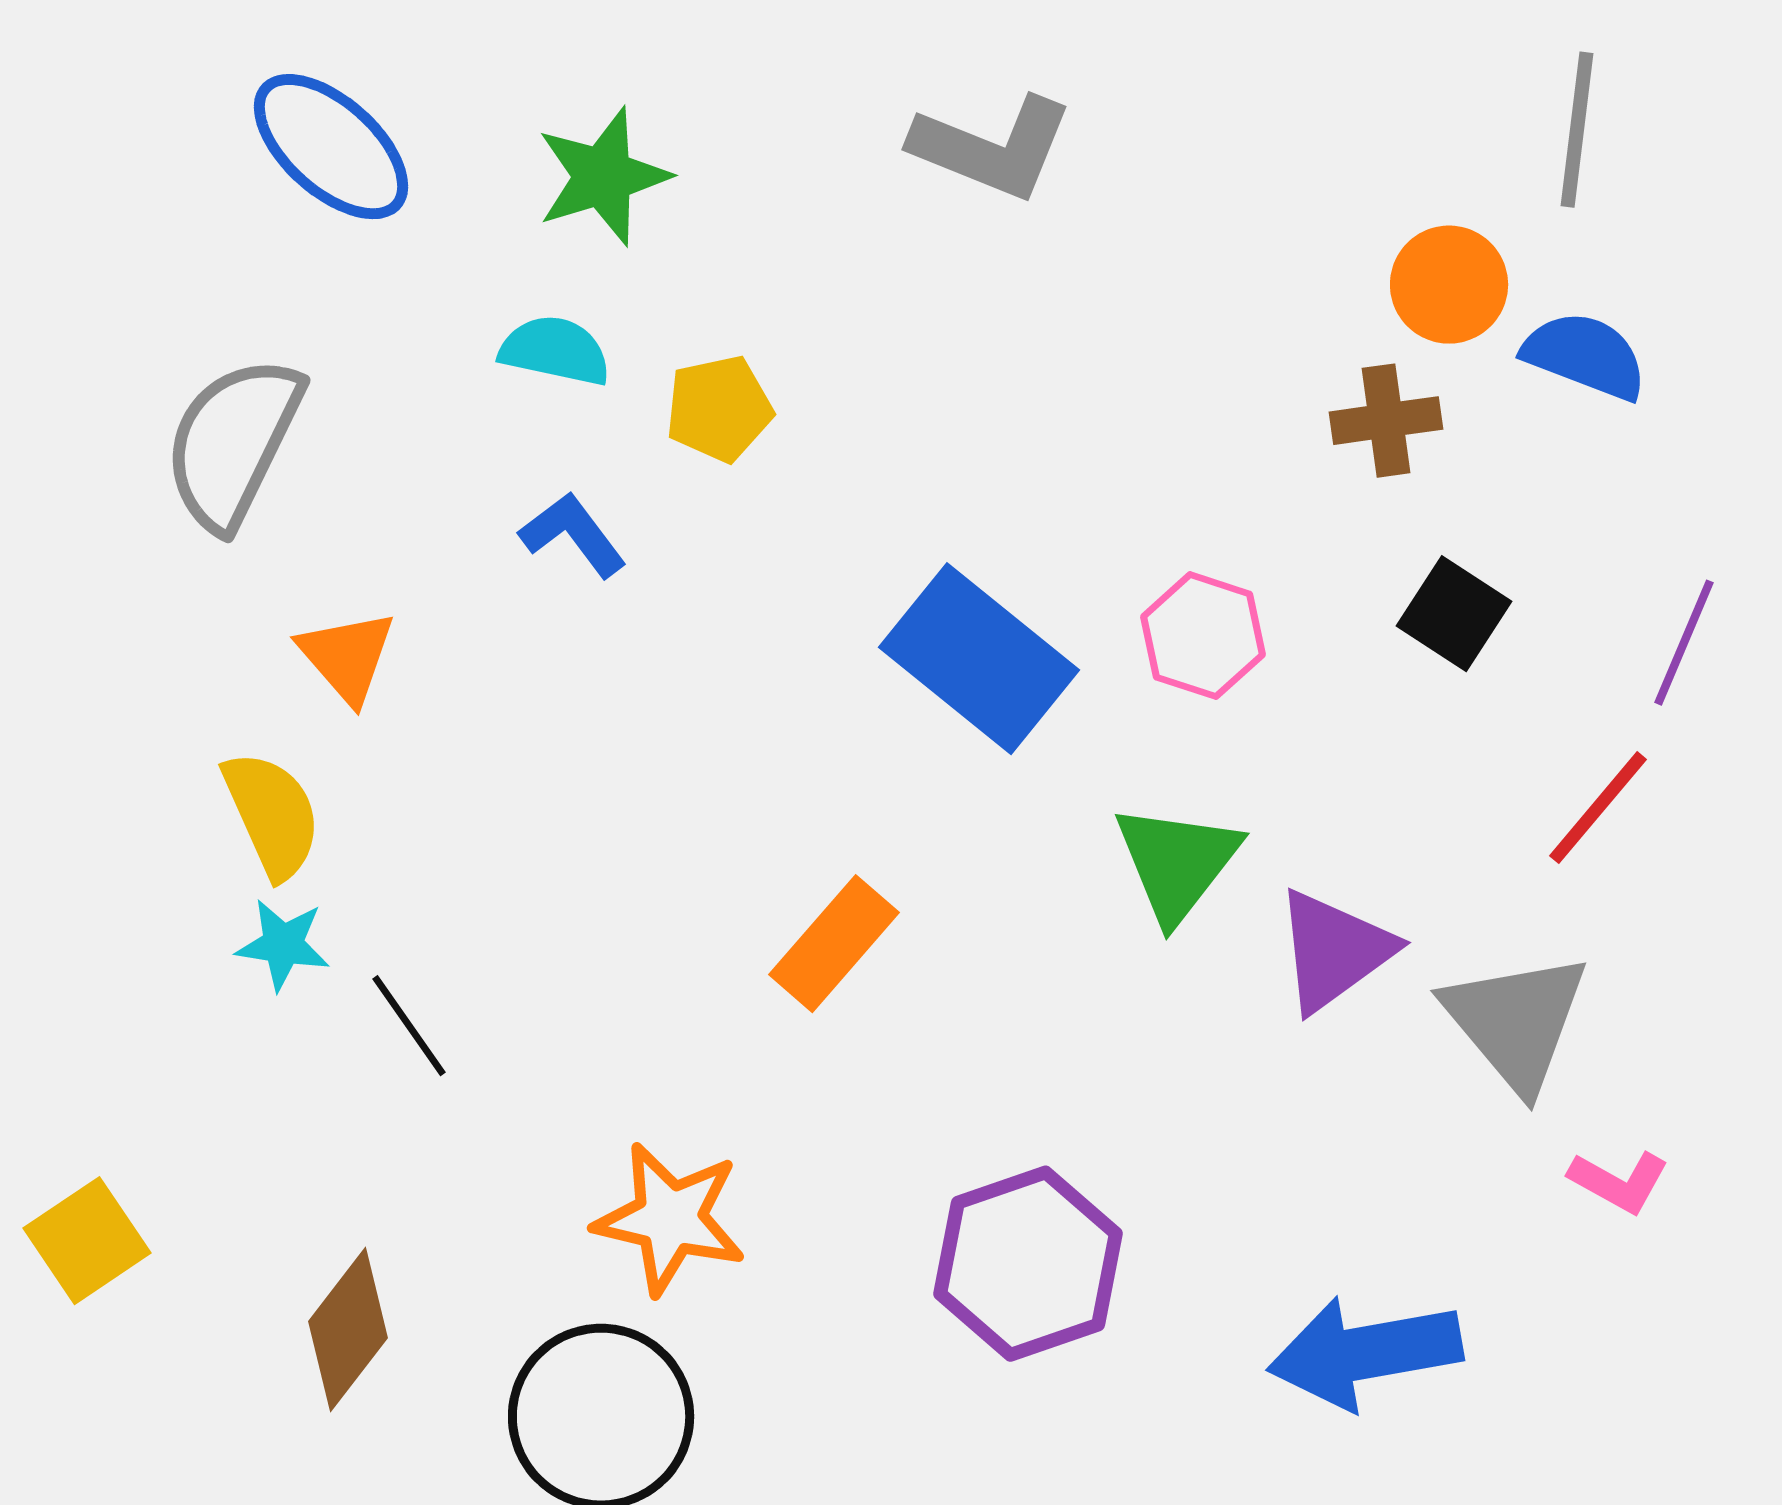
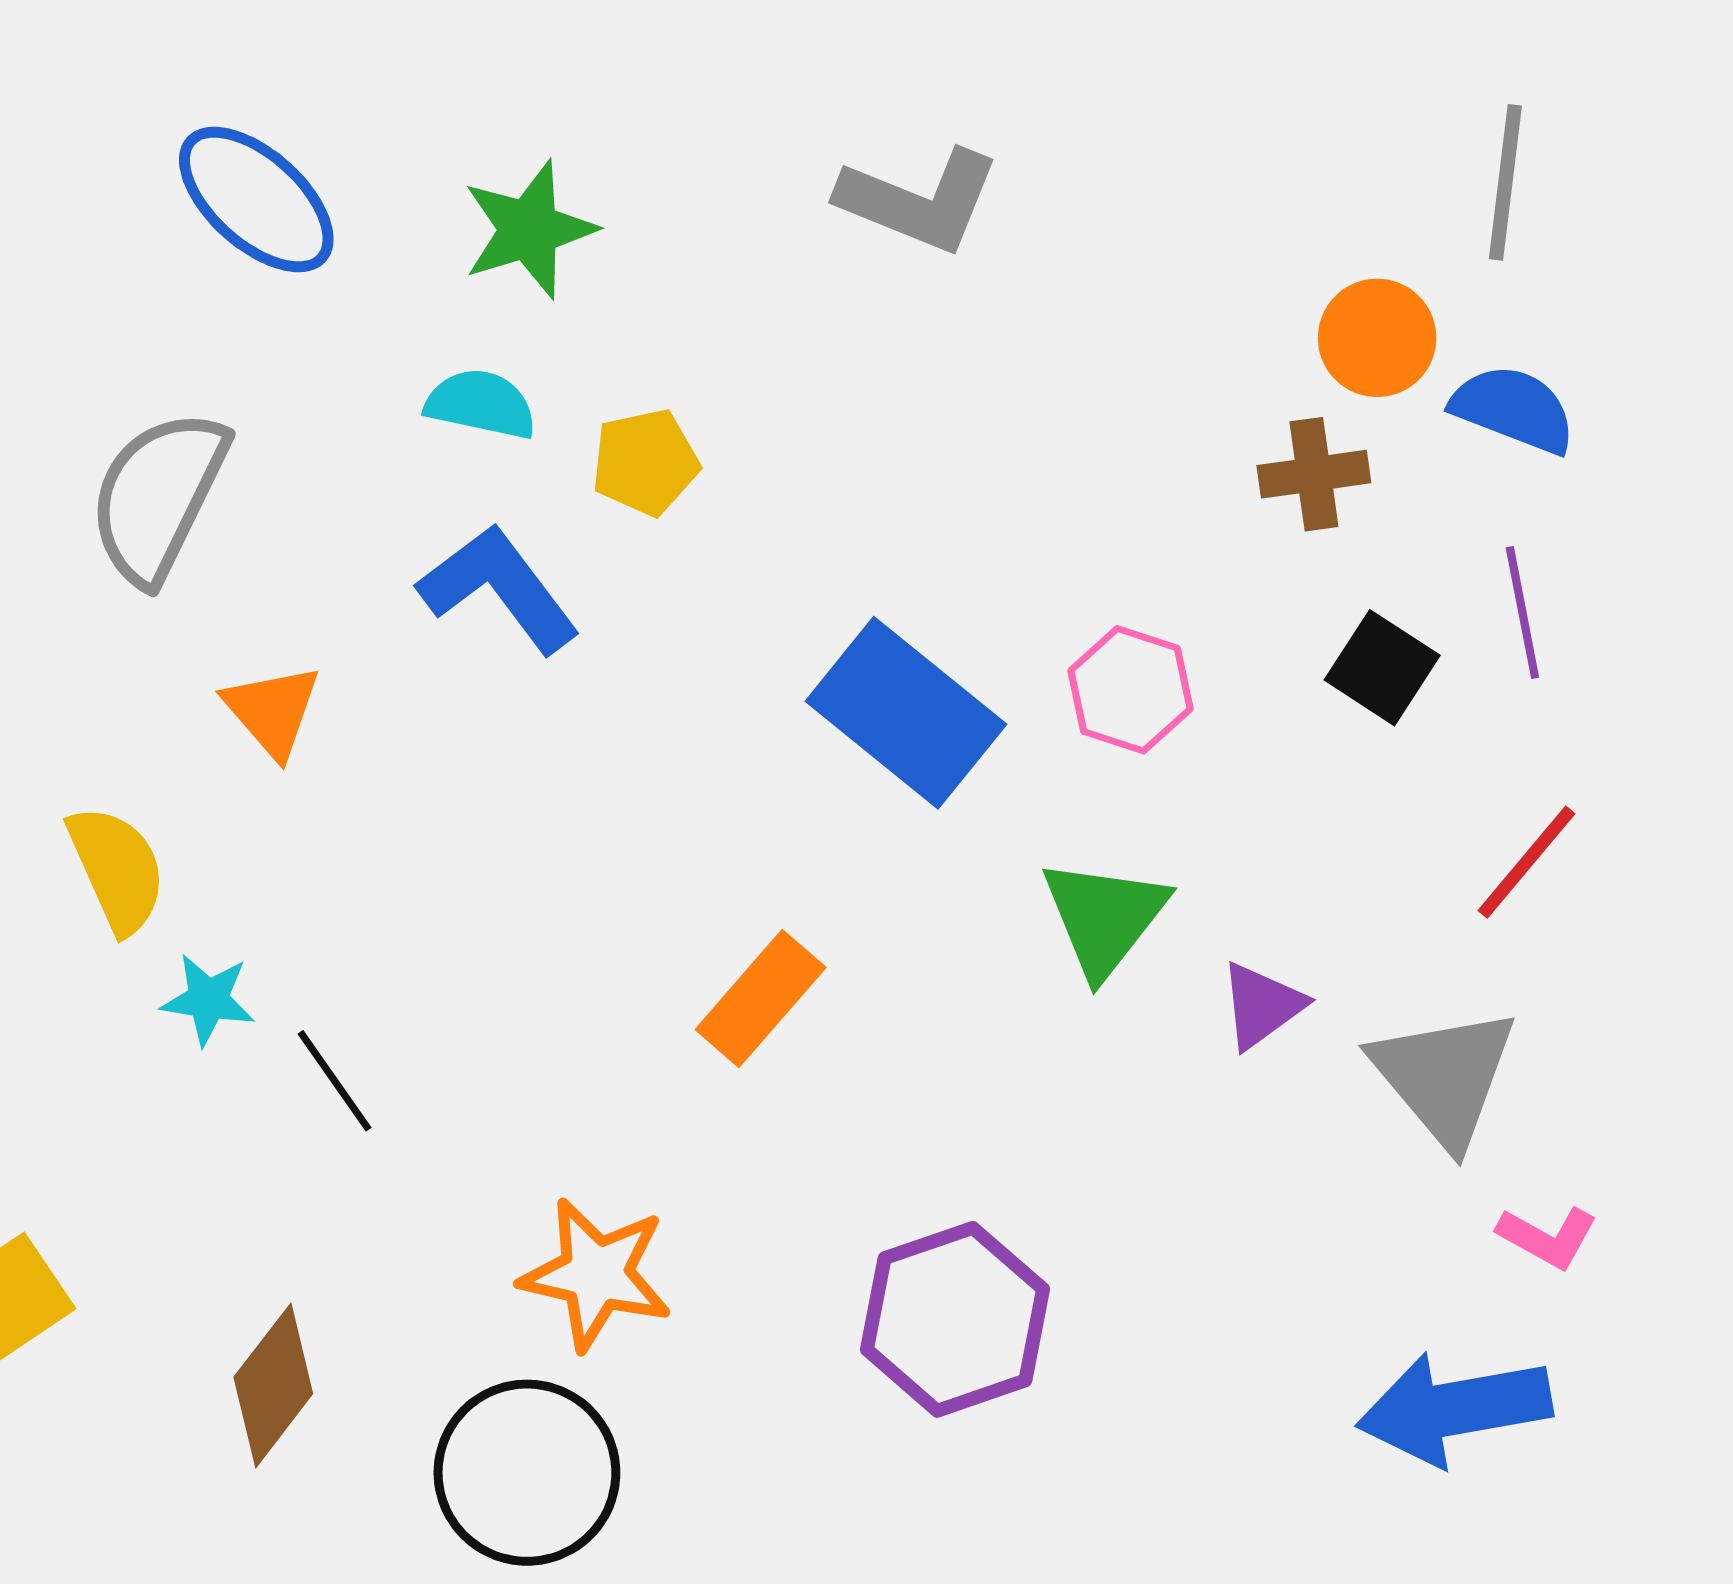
blue L-shape: (573, 535) -> (499, 588), size x1.5
purple line: (1684, 643) -> (1522, 613), moved, turned -34
yellow semicircle: (272, 815) -> (117, 869), moved
purple triangle: (1334, 951) -> (1262, 1006), size x0.7
blue arrow: (1365, 1353) -> (1454, 1409), moved

